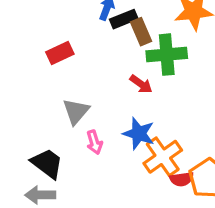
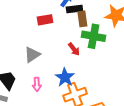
red rectangle: (60, 53) -> (45, 20), moved
pink arrow: (94, 142) -> (37, 84), moved

